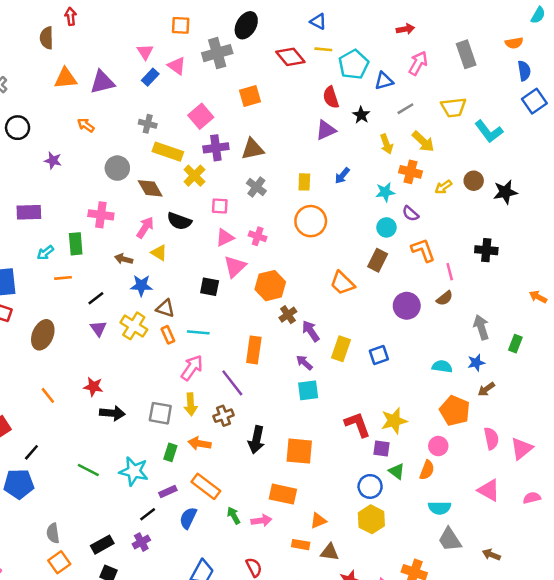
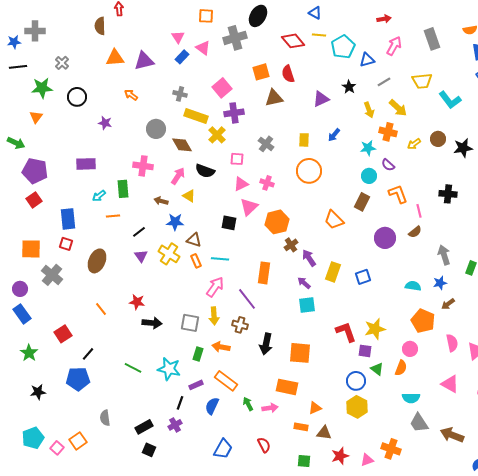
red semicircle: (331, 97) -> (288, 74), moved
brown triangle: (253, 149) -> (274, 98), moved
brown cross: (223, 416) -> (240, 325), turned 35
black line: (148, 514) -> (180, 403), turned -32
brown arrow: (491, 555) -> (452, 435), size x1.6
orange square: (59, 562) -> (78, 441), moved

